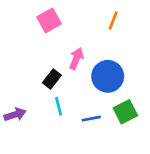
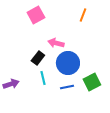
pink arrow: (76, 59) -> (56, 43), turned -98
blue circle: (108, 76) -> (68, 63), moved

